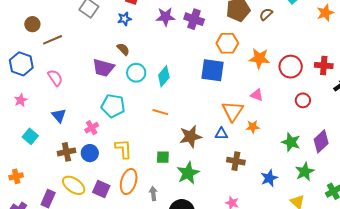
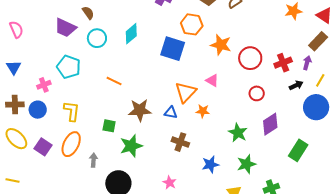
red cross: (324, 65) -> (283, 63), turned -36
cyan diamond: (164, 76) -> (131, 34), moved
purple diamond: (321, 141) -> (270, 124), moved

